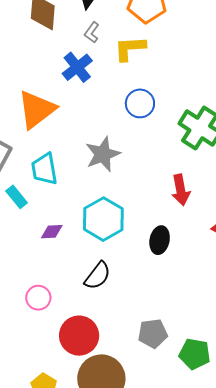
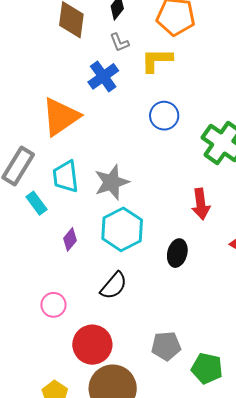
gray L-shape: (92, 32) -> (119, 42), turned -60
gray star: (103, 154) -> (112, 182), moved
purple diamond: (52, 232) -> (70, 239), turned -50

